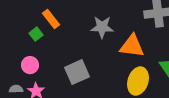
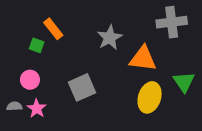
gray star: (102, 27) -> (110, 38), turned -30
green square: (36, 34) -> (37, 45), turned -32

